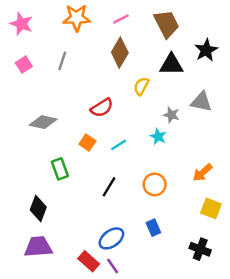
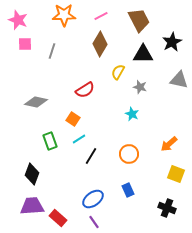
pink square: (24, 65) -> (25, 44), moved, turned 32
gray triangle: (201, 102) -> (179, 80), moved
gray star: (171, 115) -> (140, 87), moved
cyan line: (119, 145) -> (79, 139), moved
red rectangle: (89, 261) -> (58, 218), moved

